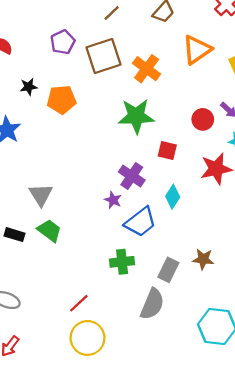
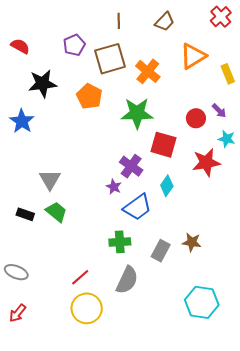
brown line: (112, 13) -> (119, 21), turned -49
black star: (29, 87) -> (43, 84), size x1.8
orange pentagon: (62, 100) -> (89, 96), moved, turned 30
red square: (167, 151) -> (164, 145), size x1.5
gray semicircle: (152, 304) -> (127, 280), moved

